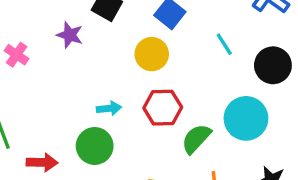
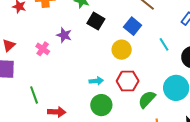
purple star: (70, 35) -> (64, 35), moved
green circle: (95, 146) -> (101, 105), moved

